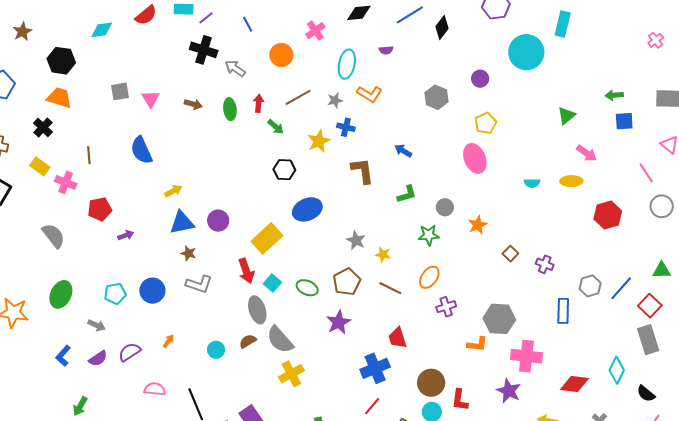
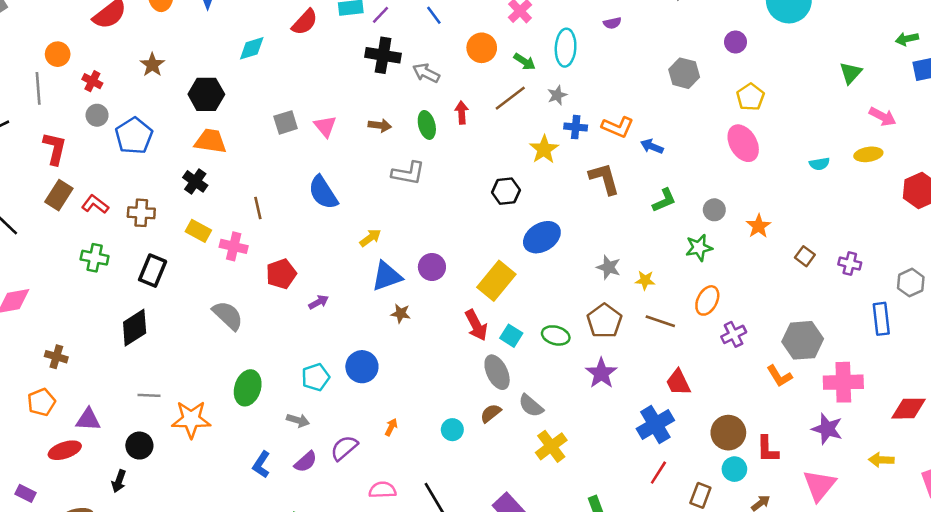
orange L-shape: (370, 94) -> (618, 127), moved
green arrow: (276, 127) -> (525, 62), moved
gray L-shape: (199, 284) -> (408, 173), moved
gray semicircle: (280, 340) -> (531, 406), size x0.7
orange L-shape: (477, 344) -> (779, 376), turned 60

